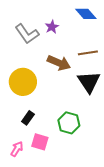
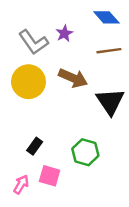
brown line: (88, 53) -> (109, 51), moved
yellow circle: (23, 82) -> (28, 82), moved

